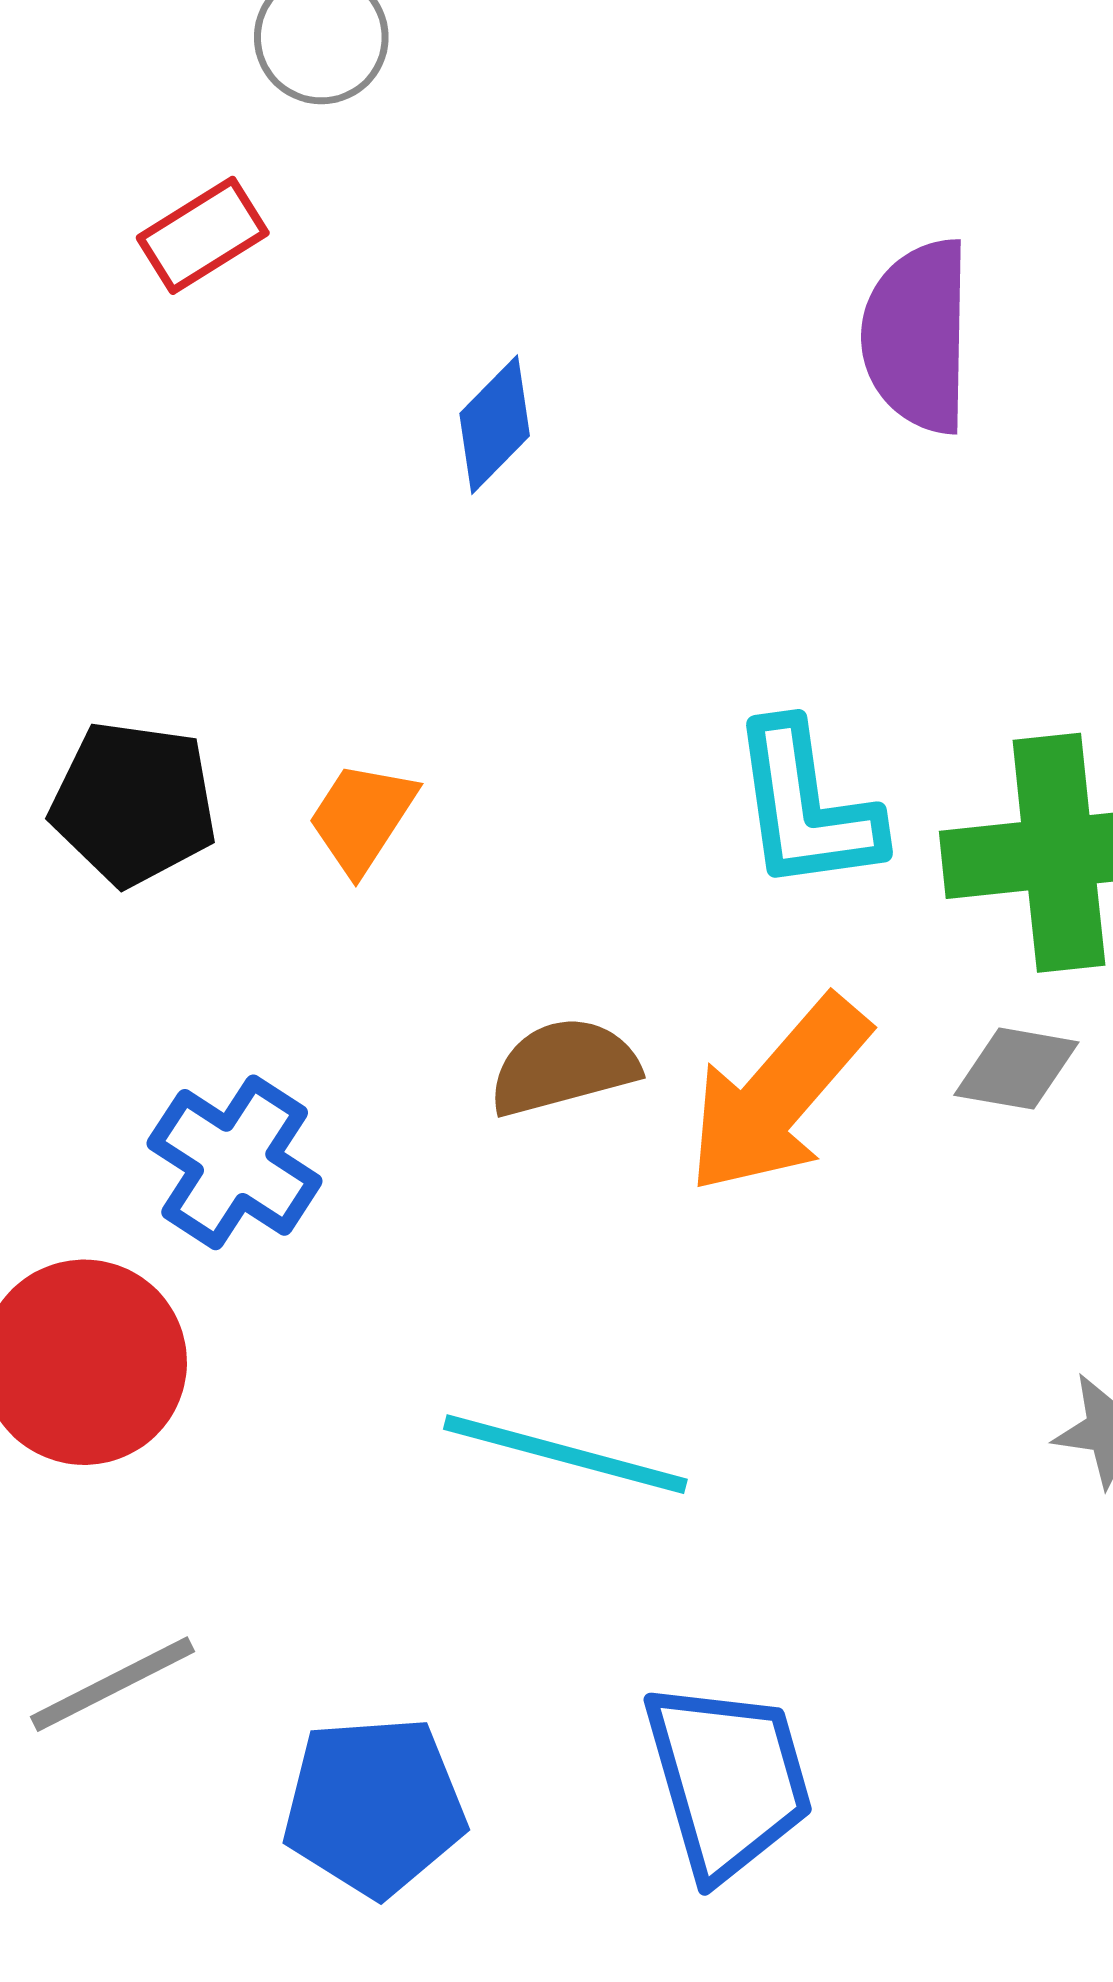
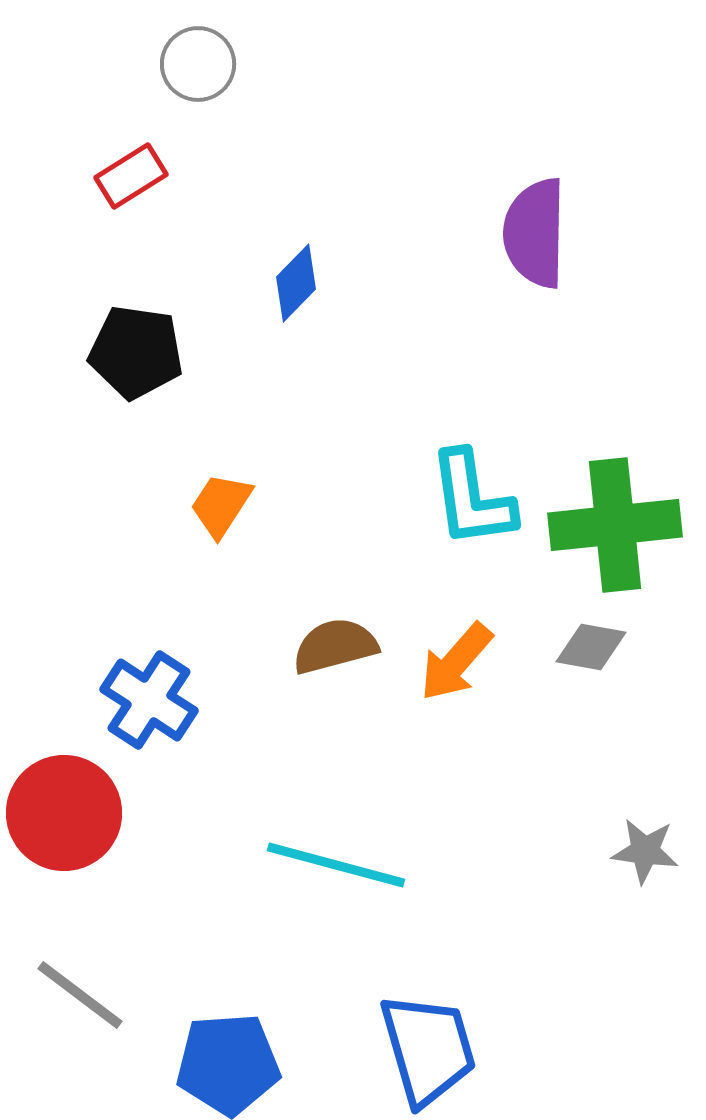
black pentagon: (134, 803) -> (136, 352), moved
orange arrow: (778, 1095) -> (456, 662), size x0.7
gray line: (112, 1684) -> (80, 995), turned 64

